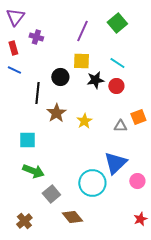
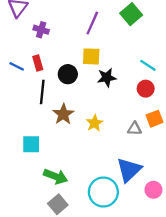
red rectangle: (13, 48) -> (38, 63), moved
cyan line: (117, 63) -> (148, 65), moved
red circle: (116, 86) -> (146, 89), moved
green arrow: (33, 171) -> (56, 176), moved

